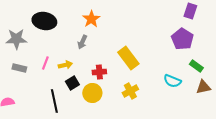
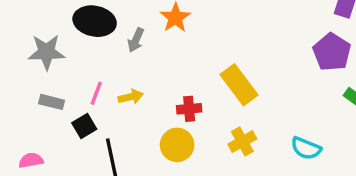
gray arrow: (82, 42) -> (136, 40), moved
cyan semicircle: (172, 81) -> (306, 148), moved
black square: (72, 83) -> (84, 126), moved

